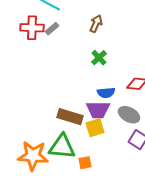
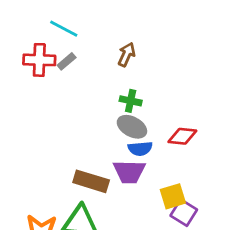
green cross: (99, 58) -> (131, 101), turned -35
gray ellipse: (129, 115) -> (132, 127), moved
yellow square: (95, 128) -> (173, 196), moved

